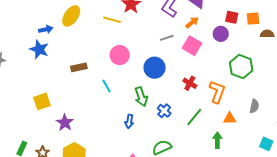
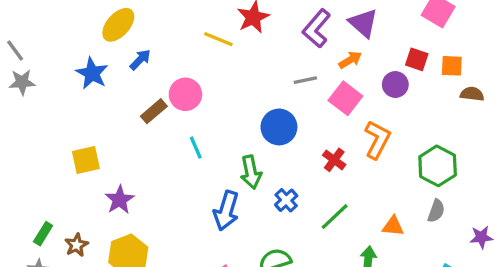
yellow ellipse: (71, 16) -> (118, 25), moved
blue arrow: (46, 29) -> (140, 60), moved, turned -40
pink circle: (120, 55) -> (185, 94), moved
brown rectangle: (79, 67) -> (154, 111), turned -35
green hexagon: (241, 67) -> (438, 166), moved
orange L-shape: (217, 92) -> (377, 140), moved
blue arrow: (129, 121) -> (226, 211), size x1.6

